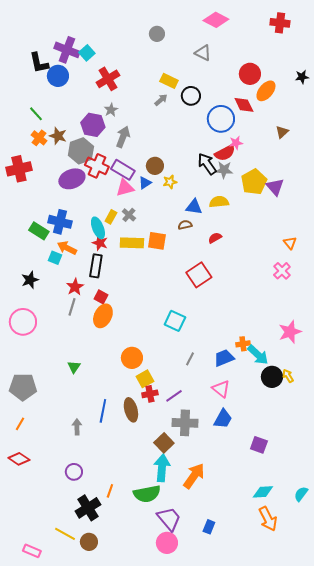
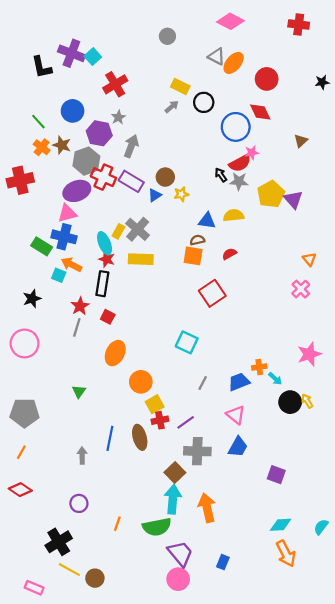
blue circle: (58, 76) -> (73, 111), moved
orange ellipse: (266, 91) -> (234, 63), moved
black arrow: (207, 164) -> (221, 175), size x0.6
pink triangle: (125, 188) -> (67, 213), moved
gray cross: (129, 215) -> (138, 229), size x1.6
orange square: (157, 241) -> (193, 256), moved
orange ellipse: (103, 316) -> (115, 353), moved
cyan arrow: (258, 355) -> (275, 379), size x0.6
orange arrow: (194, 476) -> (207, 508), turned -48
black cross: (88, 508) -> (59, 542), moved

